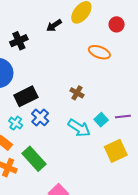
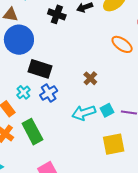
black cross: (19, 41) -> (57, 14), moved, turned 30
black rectangle: (26, 96) -> (40, 69), turned 30
cyan arrow: (79, 128) -> (84, 113), turned 115

